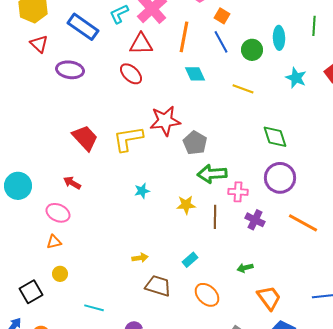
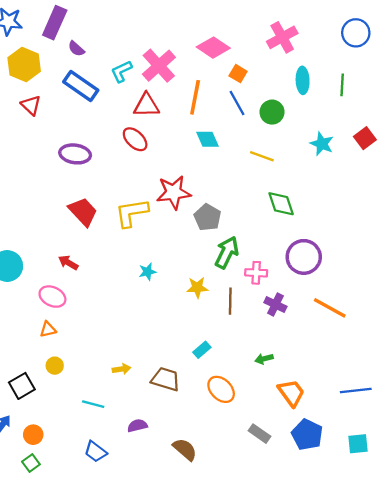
cyan ellipse: (279, 38) -> (303, 80), moved
purple ellipse: (70, 70) -> (75, 154), moved
green diamond: (275, 137) -> (281, 204), moved
green arrow: (212, 174) -> (227, 252), turned 120
yellow arrow: (140, 258) -> (121, 369), moved

